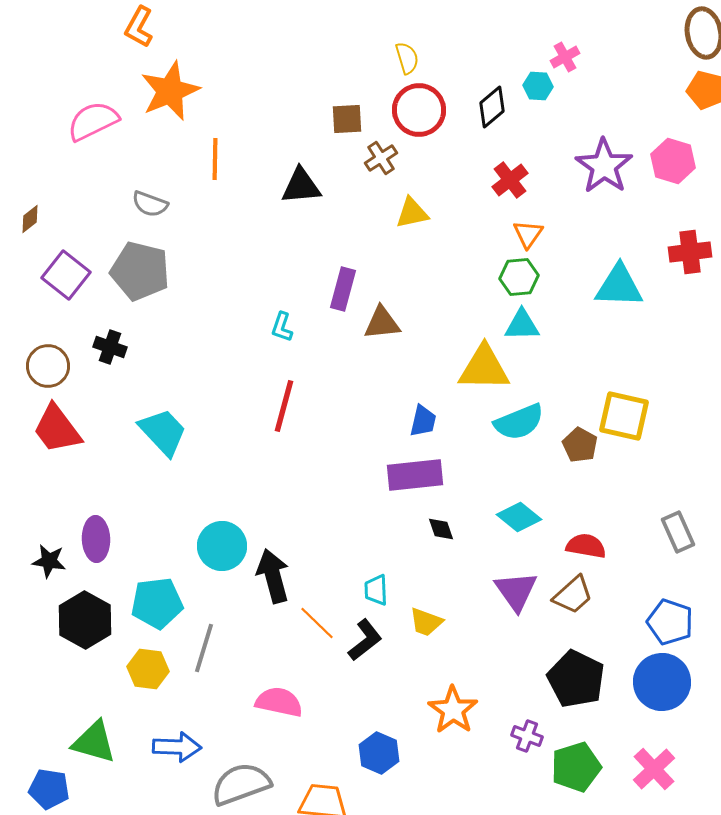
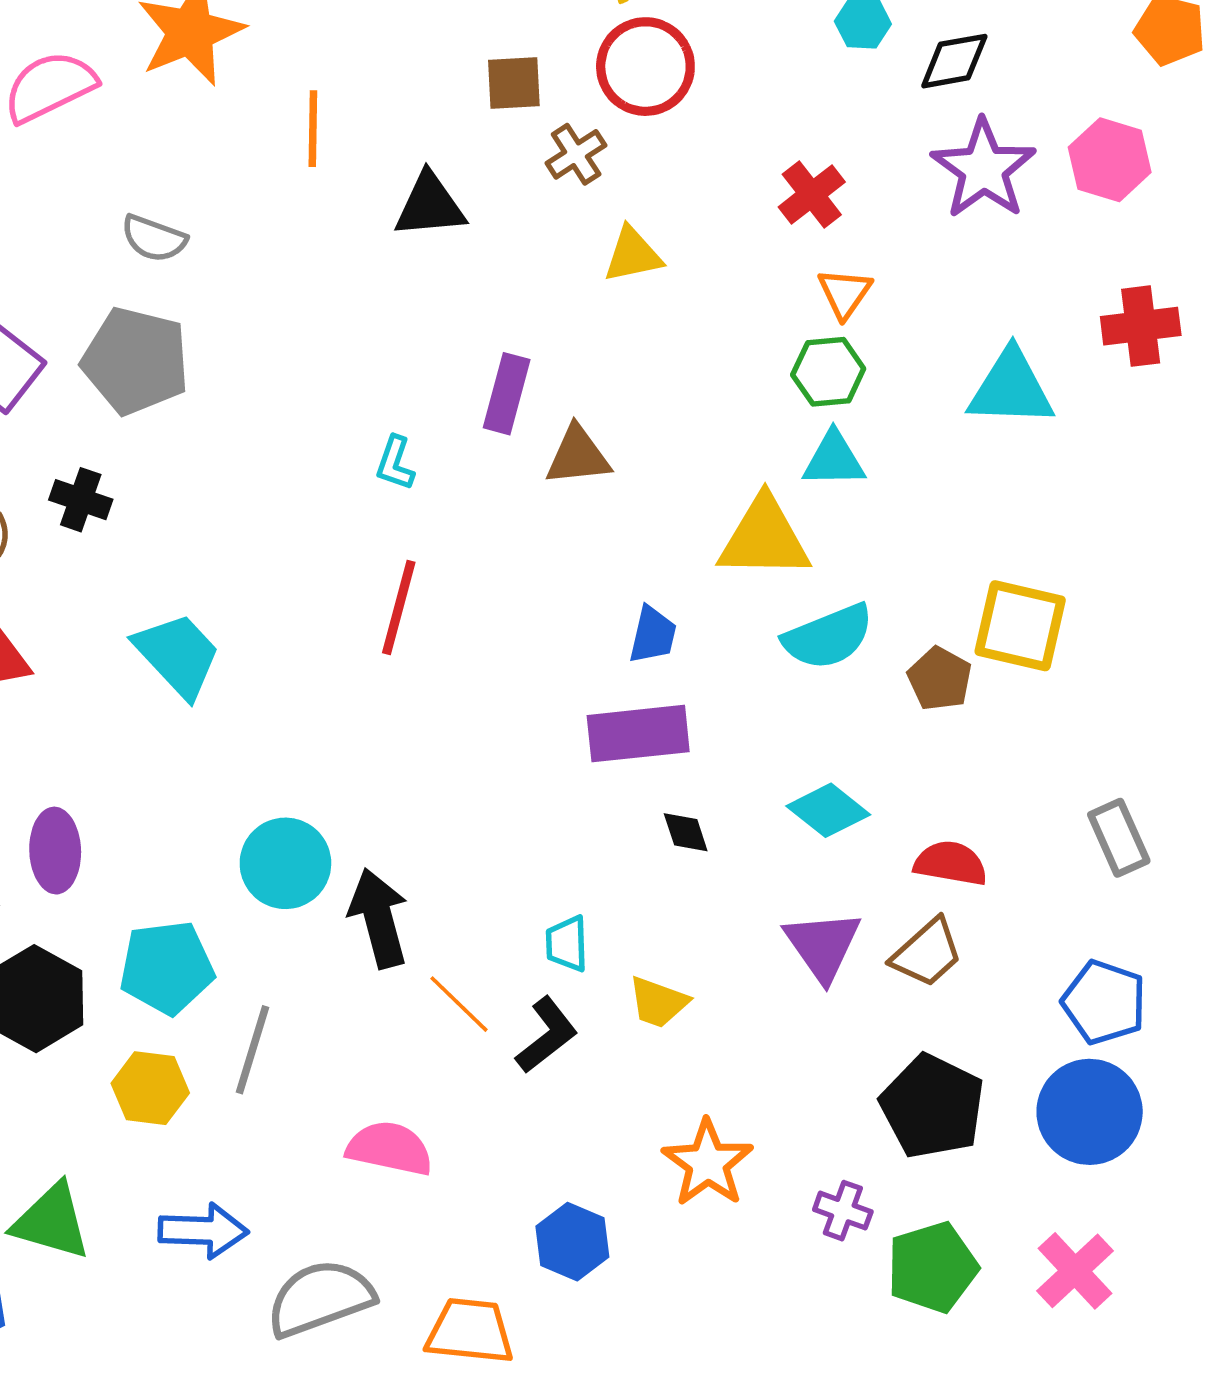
black diamond: (492, 107) -> (954, 61), moved, turned 30
orange line: (215, 159) -> (313, 129), moved

